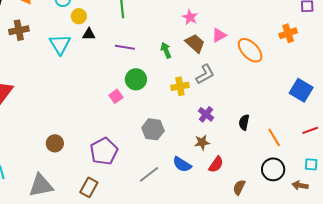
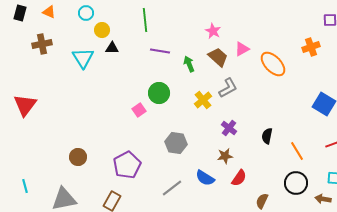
purple line: (125, 47) -> (160, 51), moved
yellow cross: (180, 86) -> (203, 100), turned -30

